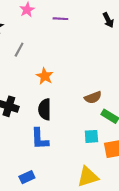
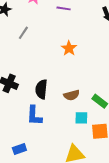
orange star: (45, 76) -> (69, 48), moved
brown semicircle: (93, 97) -> (72, 95), moved

